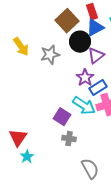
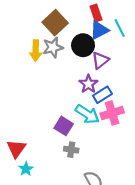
brown square: (67, 21) -> (55, 23), moved
yellow arrow: (21, 47) -> (36, 51), moved, turned 36
gray star: (50, 55) -> (53, 47), moved

